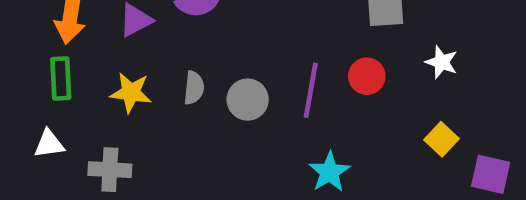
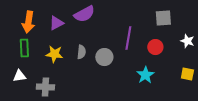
purple line: (311, 90) -> (128, 38), moved
yellow square: (442, 139) -> (187, 74), turned -32
cyan star: (329, 172) -> (145, 75), moved

